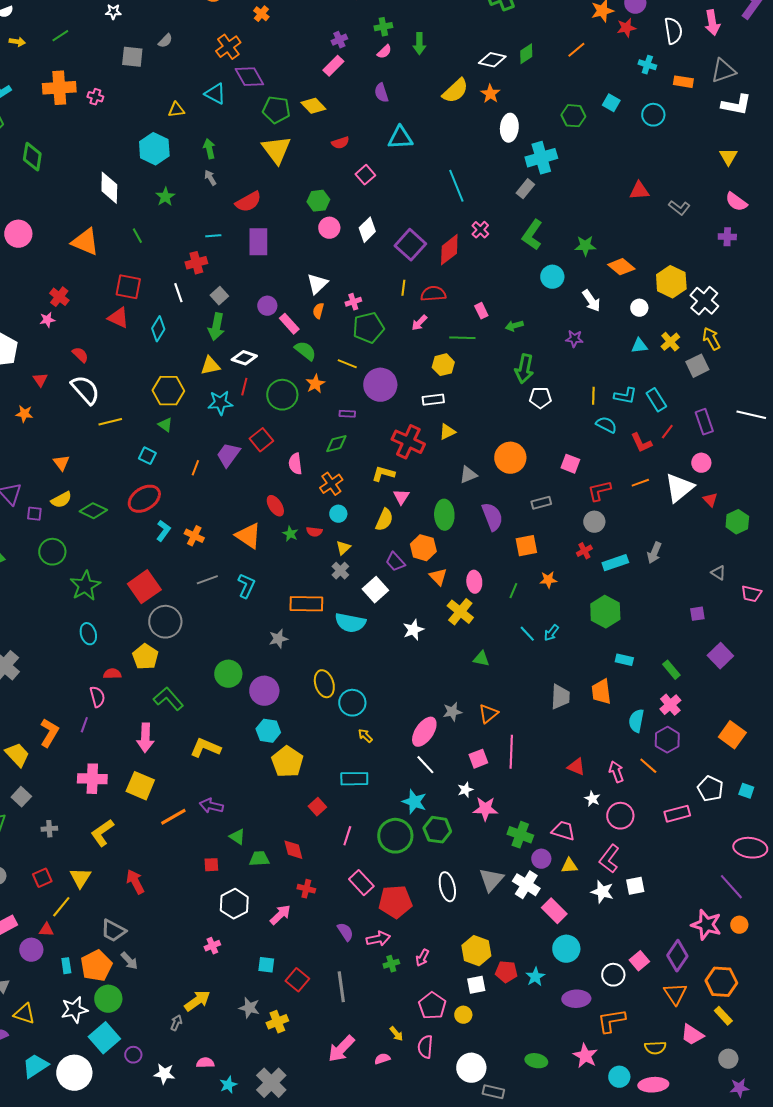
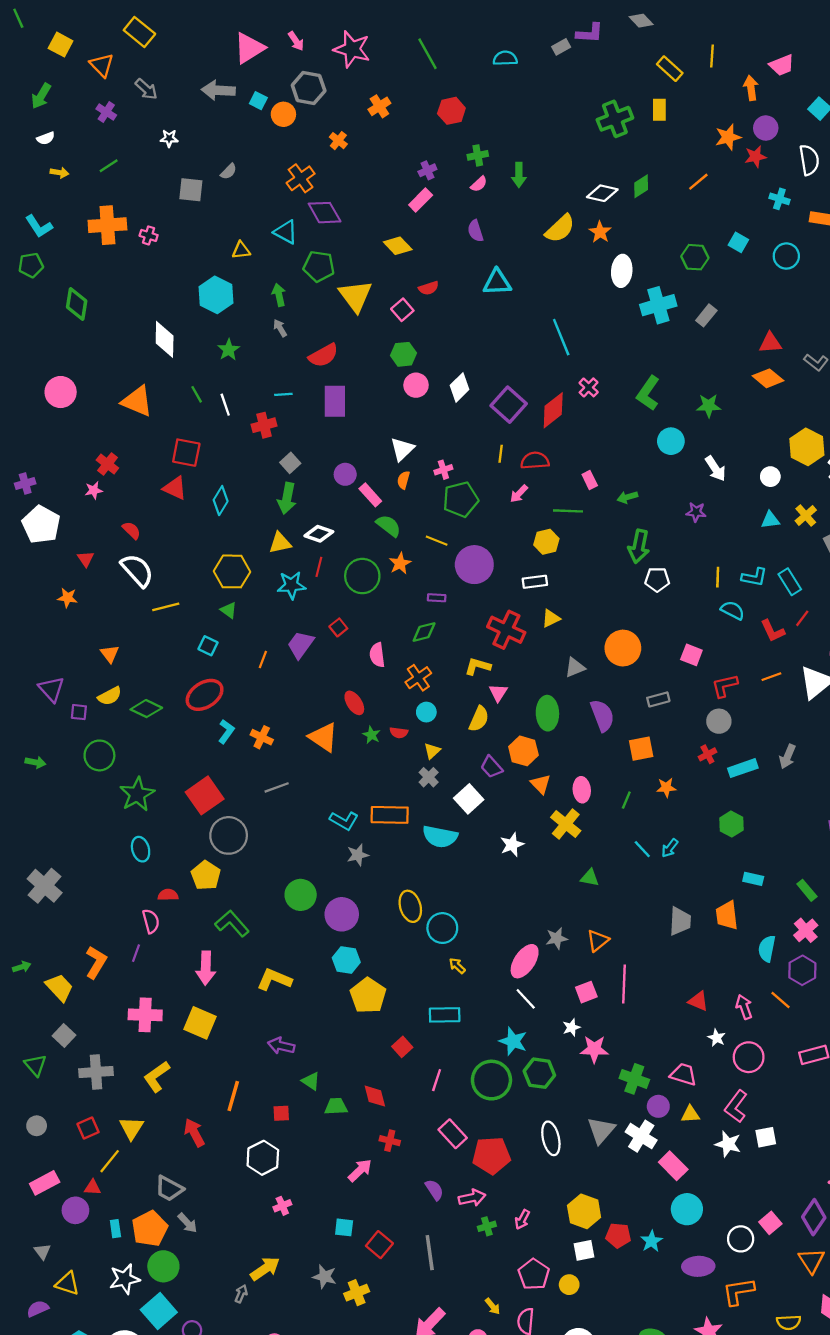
green pentagon: (276, 110) -> (319, 266), moved
pink square: (365, 175) -> (402, 310), moved
gray rectangle: (525, 189) -> (706, 315), moved
orange diamond: (621, 267) -> (768, 378), moved
white line: (178, 293) -> (225, 405), moved
red square: (261, 440) -> (338, 627), size x0.7
cyan L-shape: (246, 586) -> (344, 821), moved, turned 95
green hexagon: (605, 612) -> (731, 824), size x0.7
orange line: (173, 817) -> (233, 1096), moved, turned -44
gray cross: (49, 829) -> (96, 1072), size x1.8
white hexagon: (234, 904) -> (263, 1158), moved

